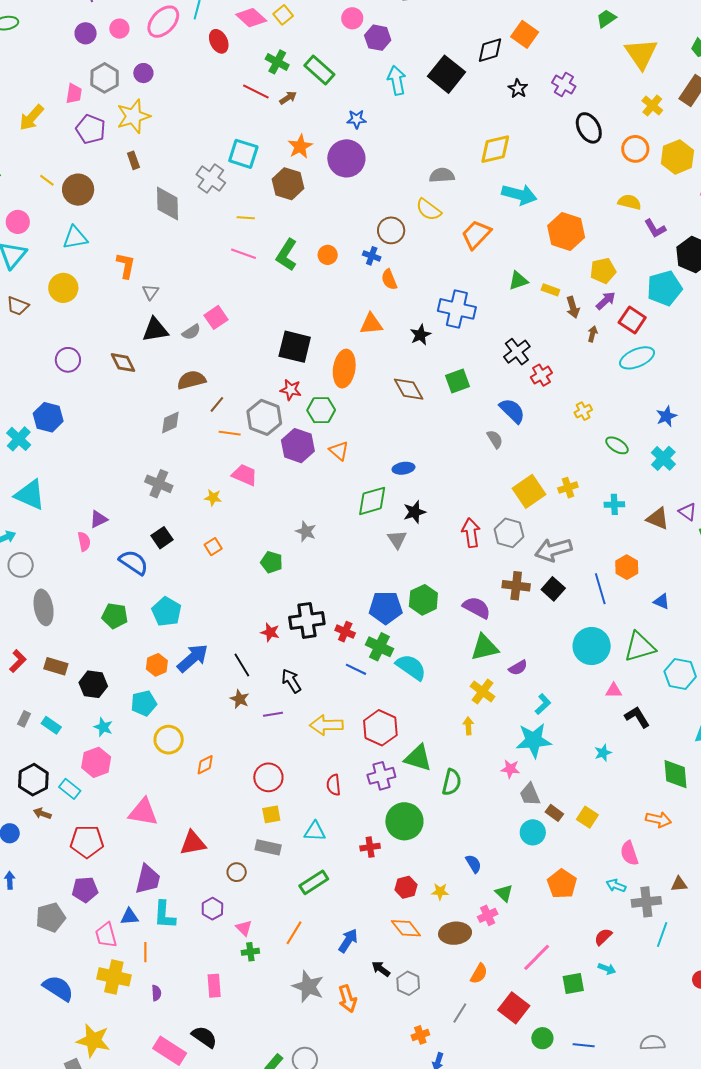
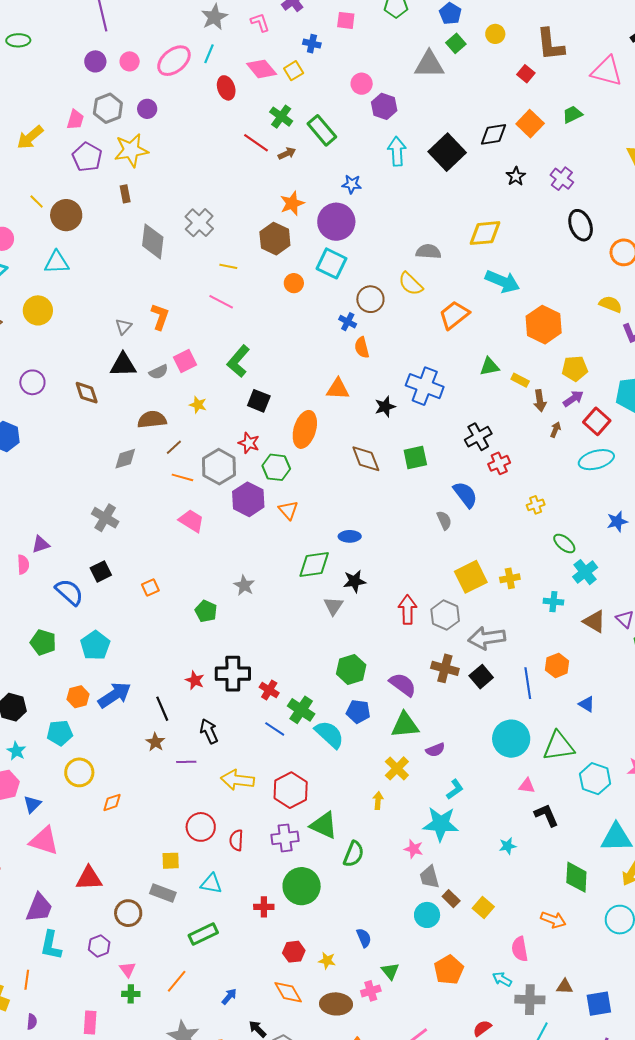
green trapezoid: (606, 19) -> (572, 114), moved
cyan square: (243, 154) -> (331, 263), moved
green L-shape: (287, 255) -> (238, 361), moved
orange circle: (328, 255) -> (294, 283), moved
orange L-shape: (126, 265) -> (160, 317), moved
black square: (295, 347) -> (259, 401), size x0.7
cyan cross: (663, 458) -> (585, 572), moved
yellow star: (213, 498) -> (198, 405), moved
blue pentagon: (386, 608) -> (358, 712), moved, size x0.7
red circle: (268, 777) -> (201, 827), moved
brown circle: (237, 872) -> (128, 913), size x1.4
blue triangle: (130, 917) -> (32, 804), moved, turned -48
blue arrow: (348, 941) -> (229, 996), size x0.7

